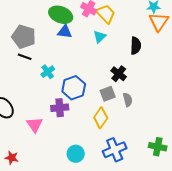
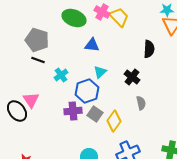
blue triangle: (65, 32) -> (92, 45), moved
cyan triangle: (100, 37) -> (100, 72), moved
gray square: (108, 94) -> (95, 114), moved, turned -35
pink triangle: (35, 125) -> (31, 100), moved

